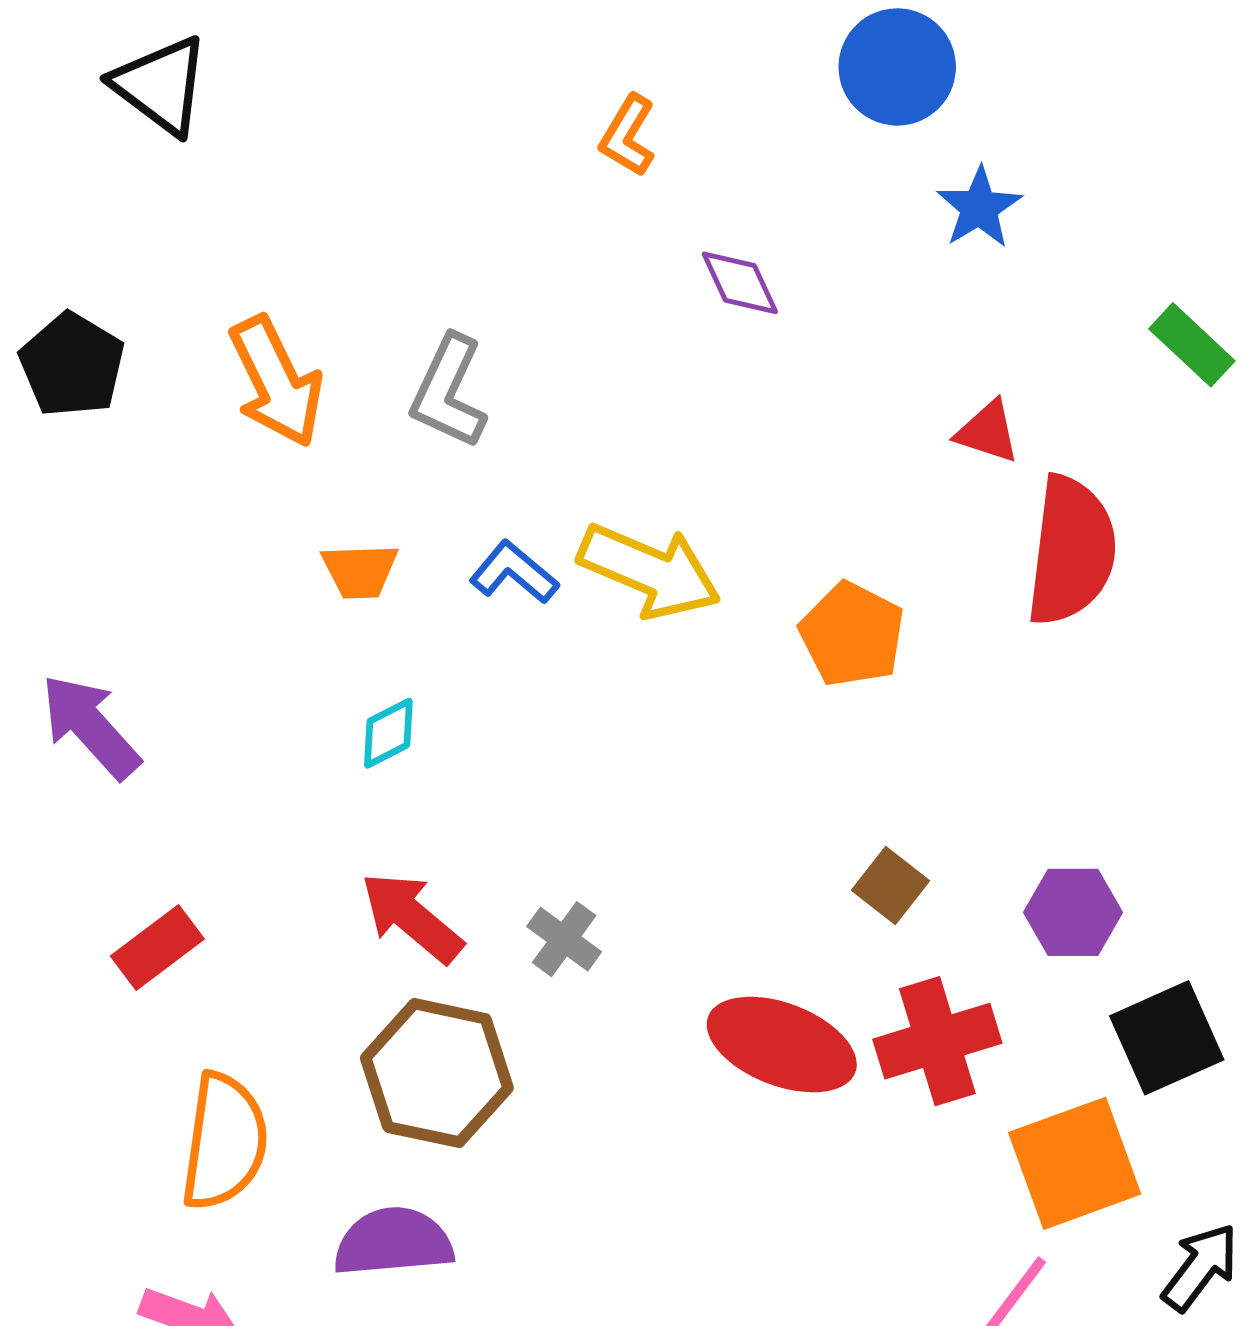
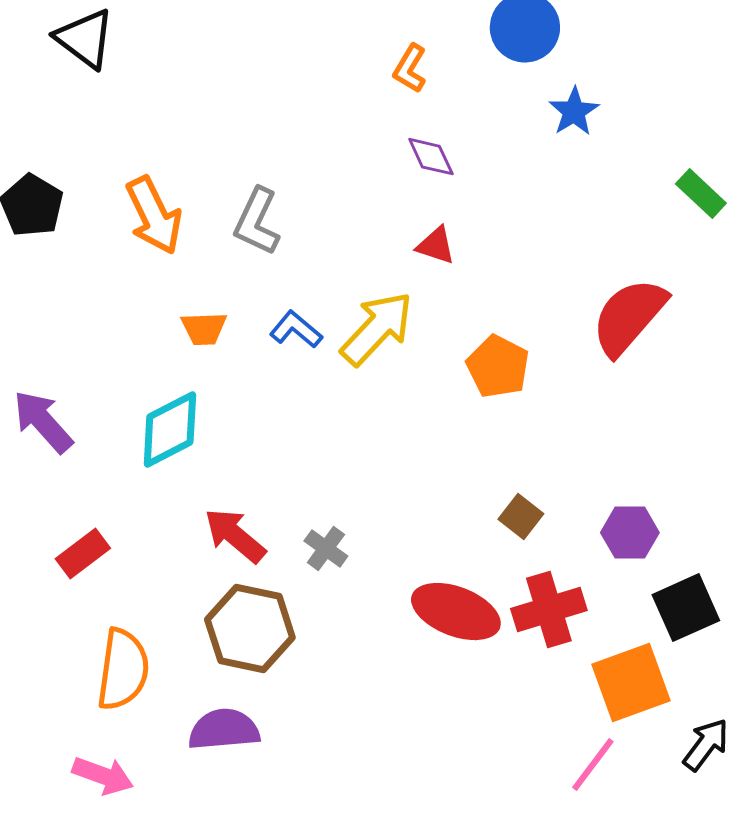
orange L-shape: (628, 136) -> (410, 69), moved
red triangle: (988, 432) -> (436, 246), moved
red semicircle: (1071, 551) -> (629, 317), turned -146
yellow arrow: (649, 571) -> (377, 329), turned -70
cyan diamond: (388, 733) -> (170, 430), moved, size x1.8

